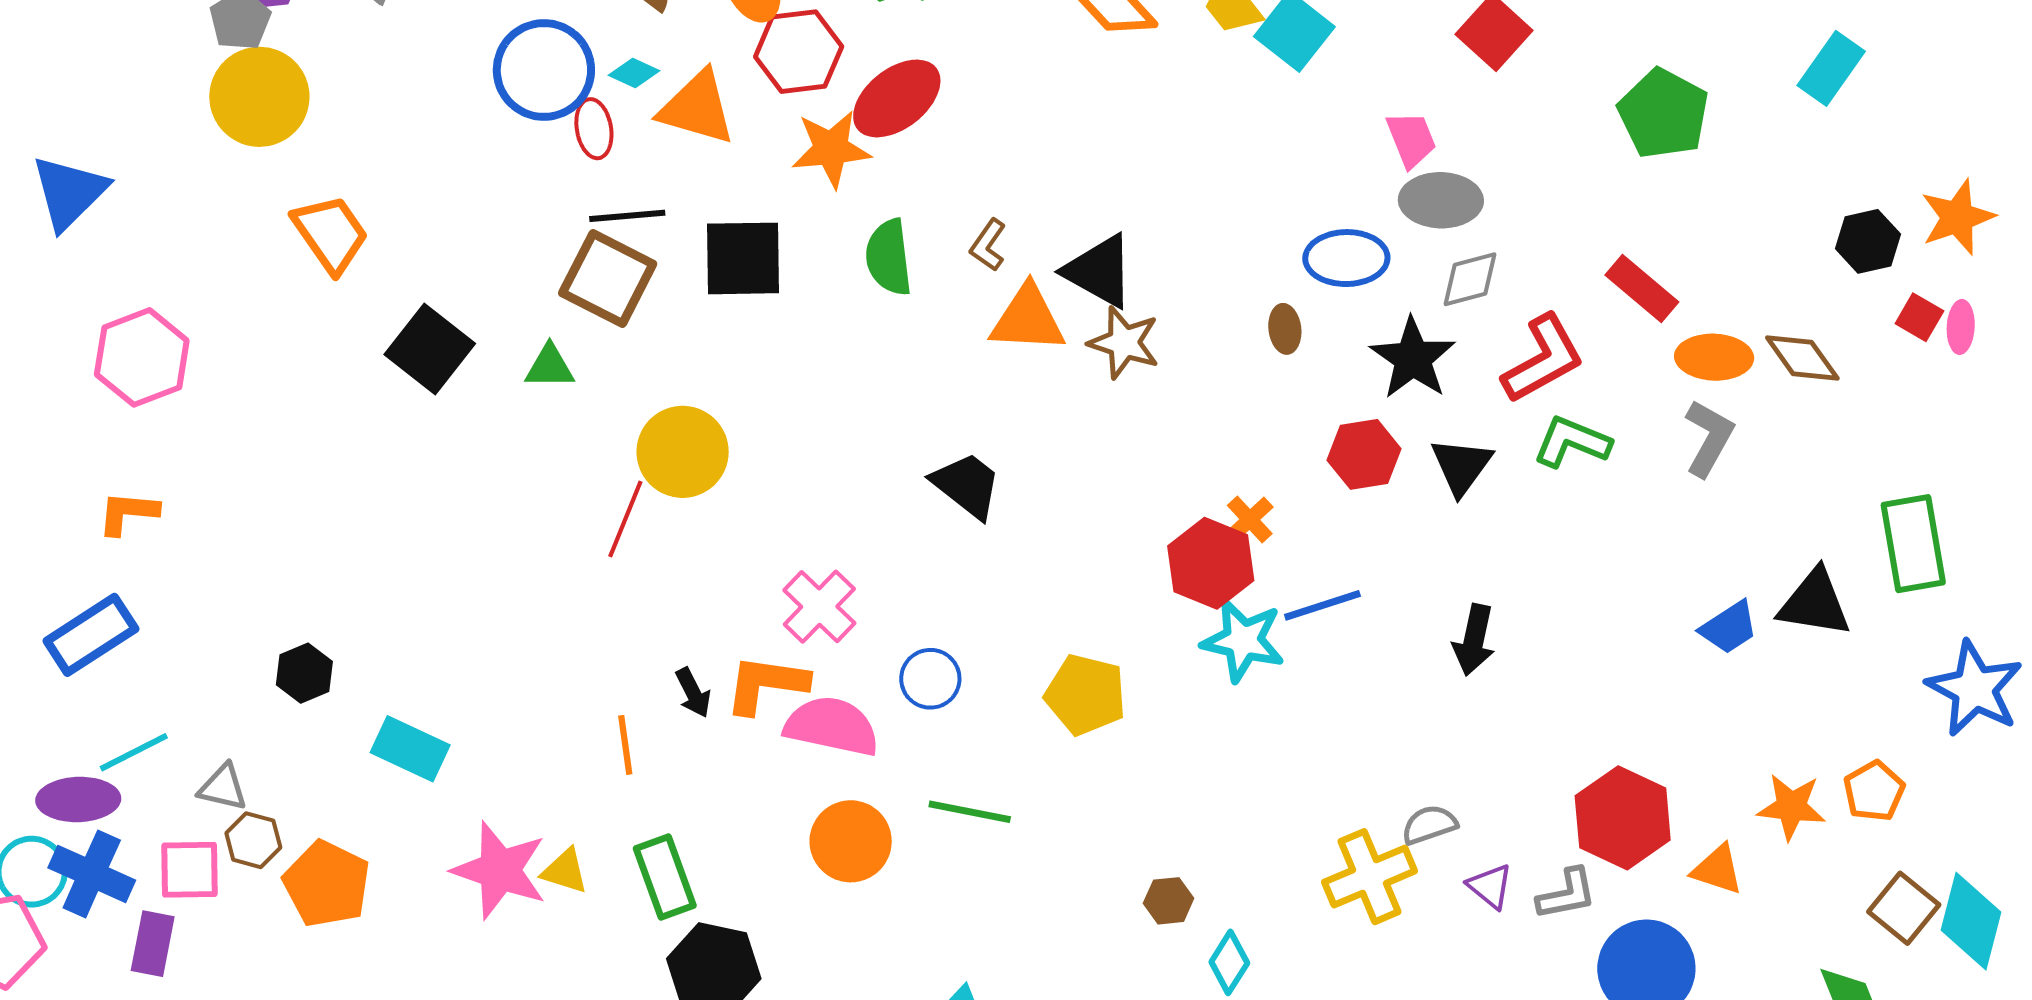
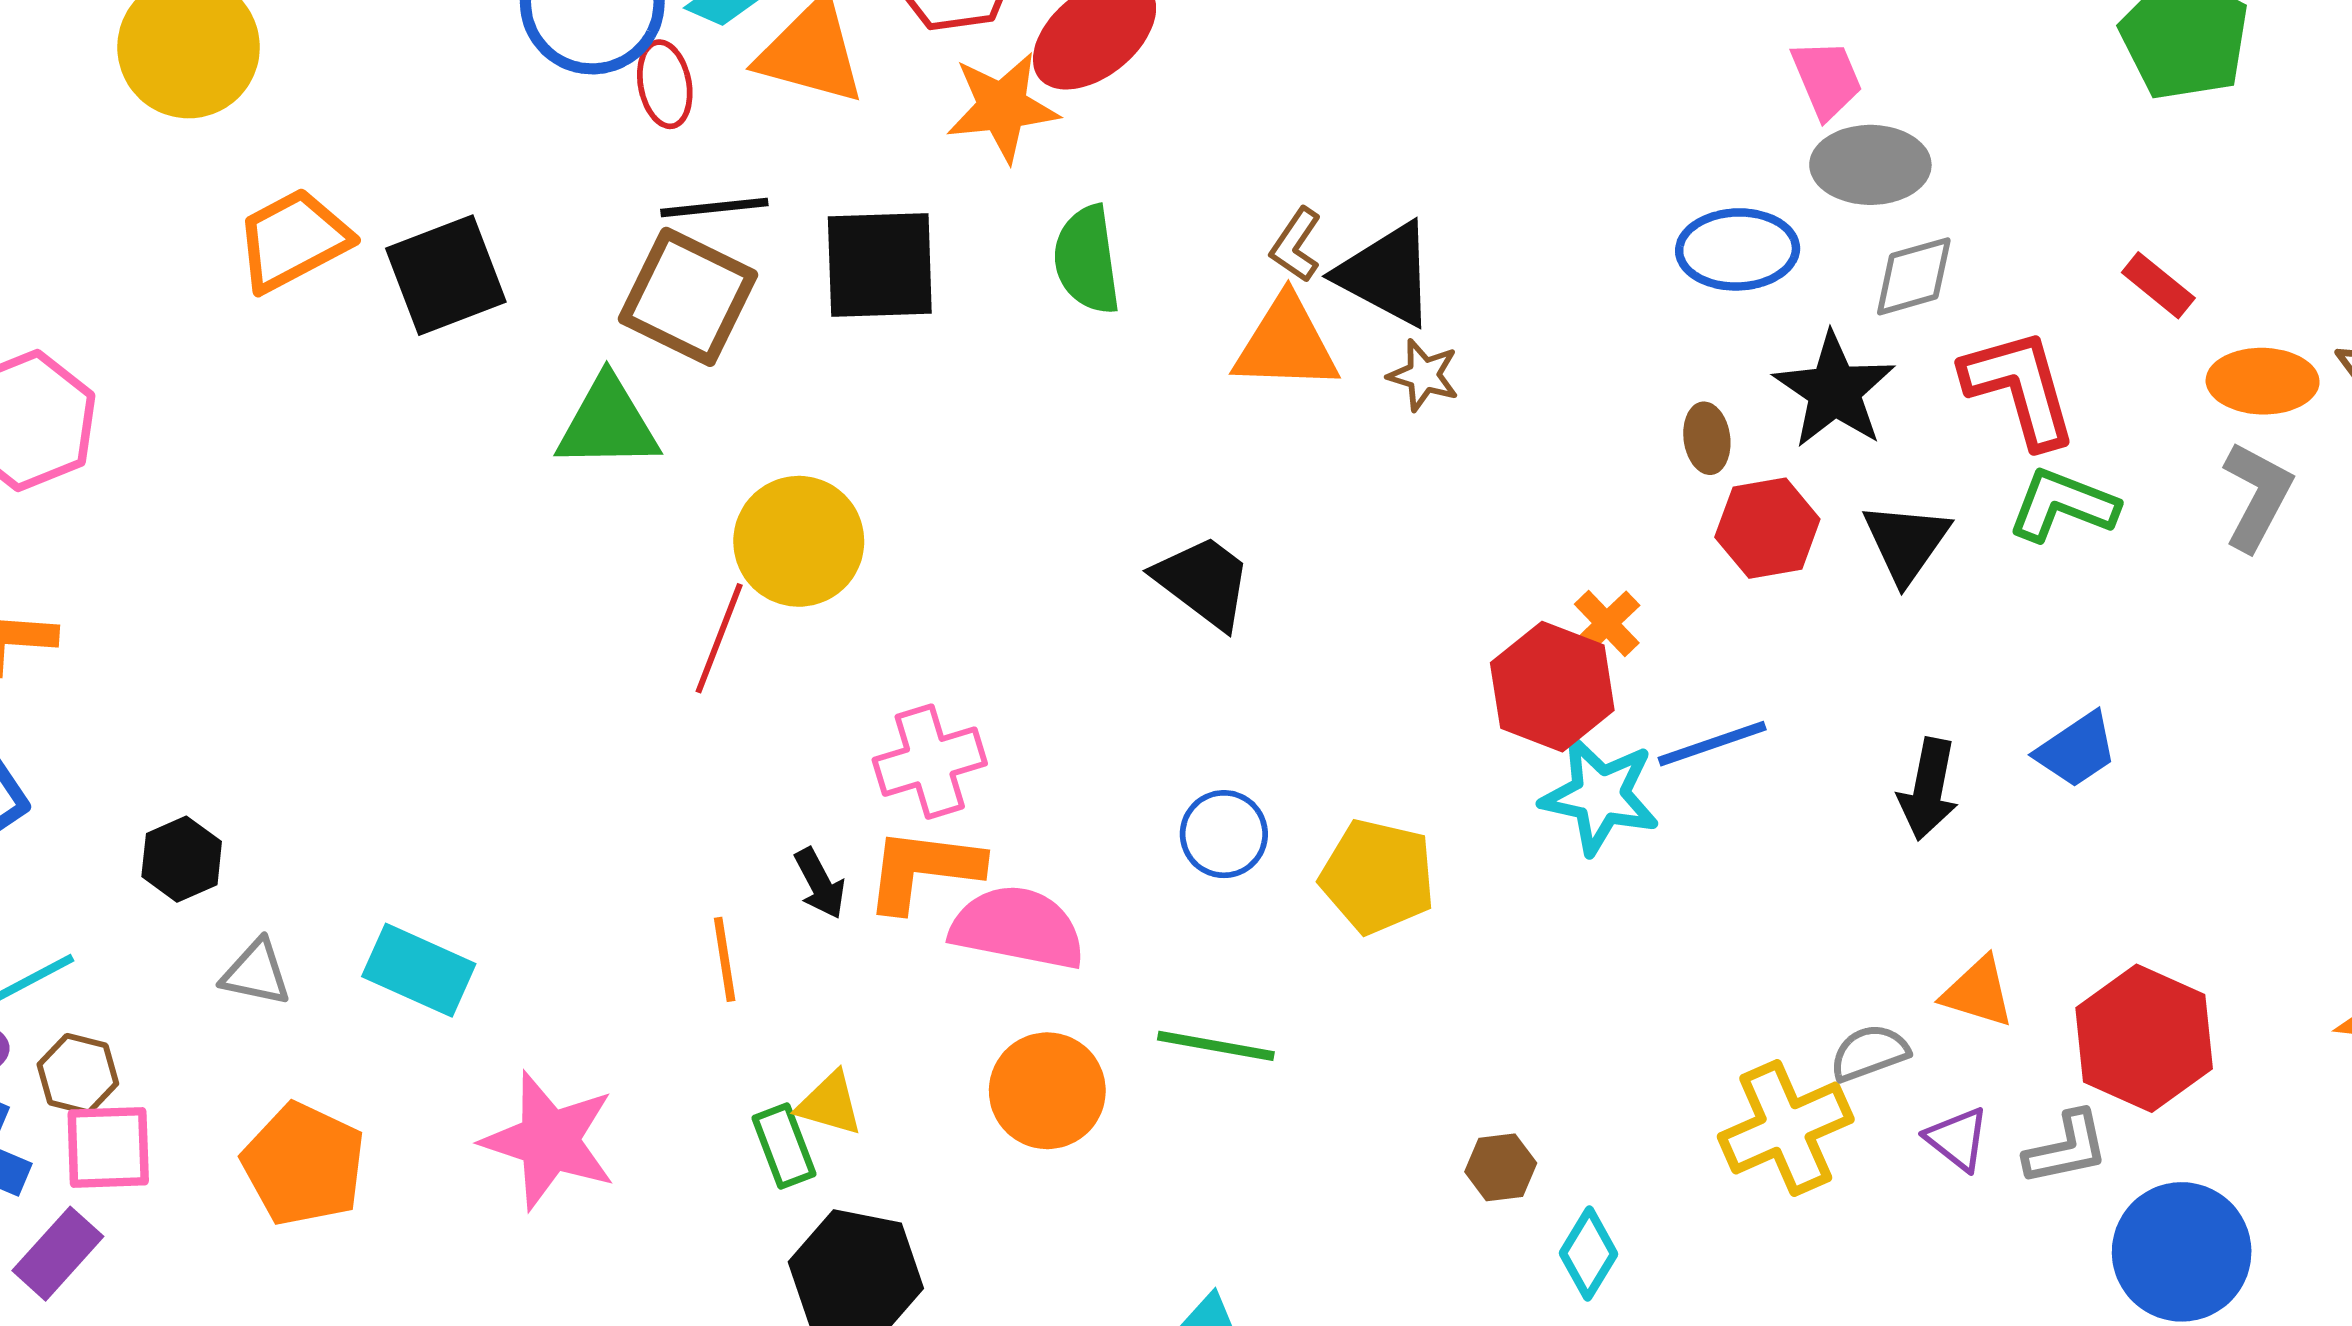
orange trapezoid: (331, 234) -> (293, 240), turned -82
brown L-shape: (988, 245) -> (1296, 245), moved
red rectangle: (1642, 288) -> (2158, 285), size x0.7
brown ellipse: (1285, 329) -> (1707, 438), moved
brown star: (1124, 343) -> (1424, 375), size x0.7
black square: (430, 349) -> (446, 275), moved, turned 32
red L-shape: (1543, 359) -> (2020, 388), turned -76
green triangle: (550, 367) -> (608, 424), size x1.5
pink cross: (819, 607) -> (930, 762), moved, turned 30
blue trapezoid: (1729, 628) -> (2077, 750), moved
black hexagon: (304, 673) -> (182, 859), moved
blue circle: (930, 679) -> (1224, 834), moved
gray triangle: (223, 787) -> (256, 973), moved
brown hexagon: (253, 840) -> (78, 1074), moved
orange triangle: (1718, 869) -> (1978, 992), moved
yellow triangle: (565, 871) -> (830, 1104), moved
green rectangle: (665, 877) -> (784, 1146), size x0.7
purple rectangle: (153, 944) -> (58, 1254), turned 32

